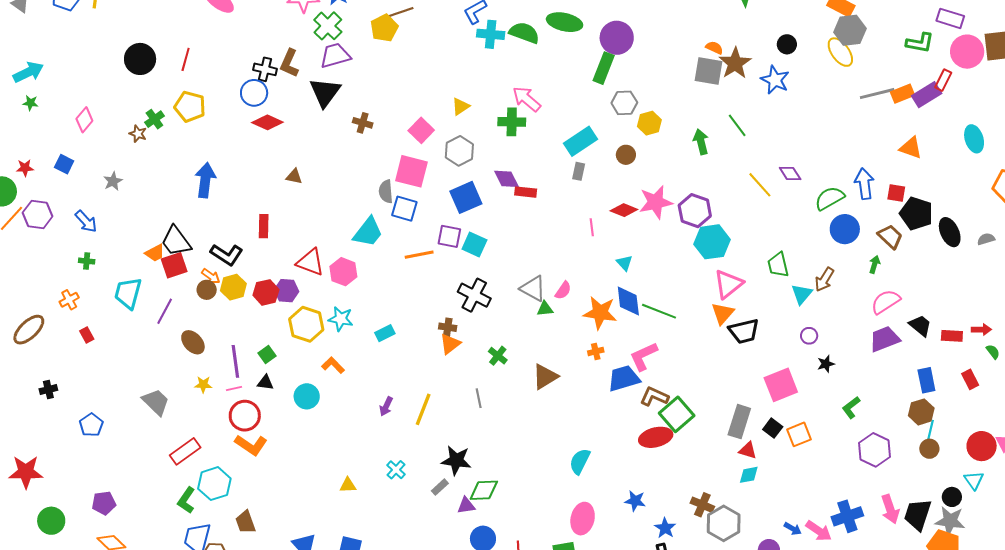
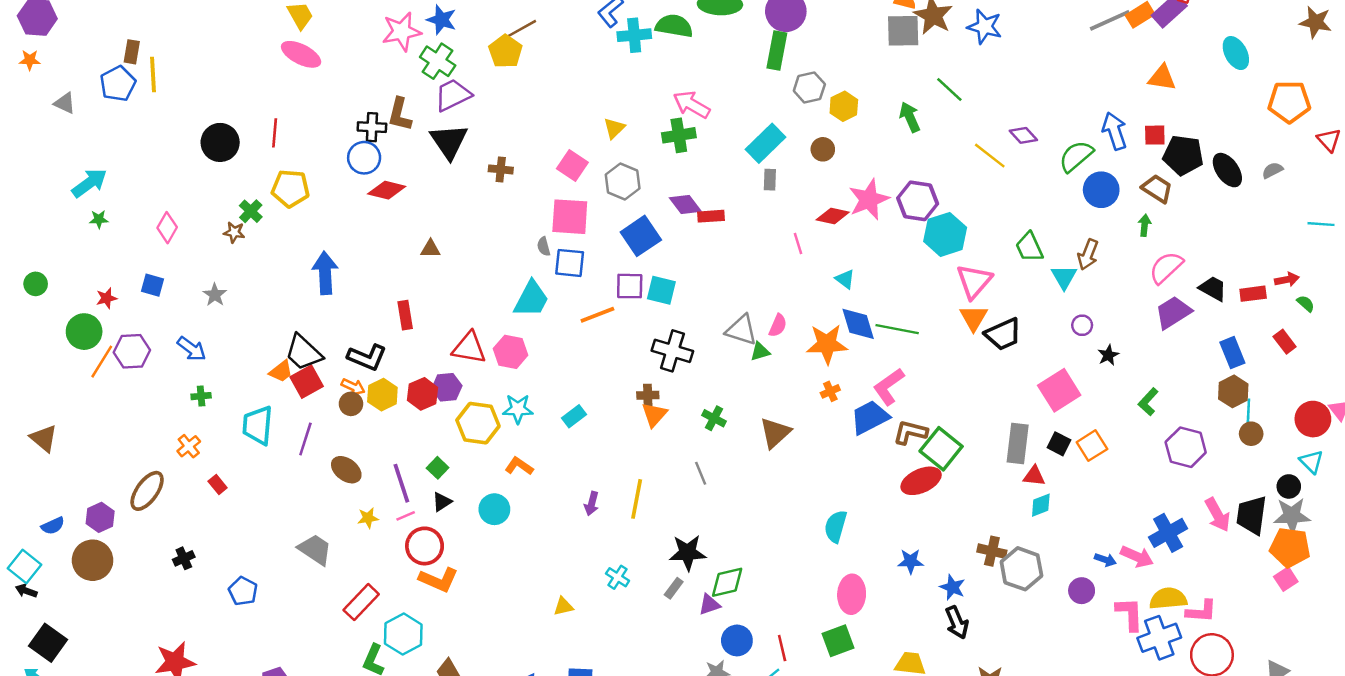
gray semicircle: (386, 191) -> (544, 246), size x0.7
black triangle: (265, 383) -> (442, 502), turned -30

